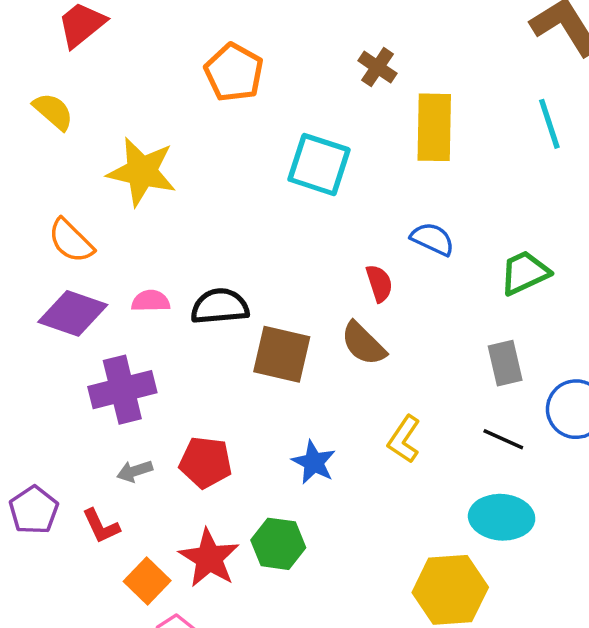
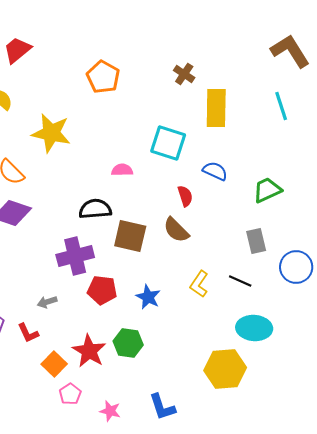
cyan square: (319, 165) -> (168, 143), moved
pink semicircle: (151, 301) -> (122, 170), moved
purple cross: (122, 390) -> (75, 256), moved
black line: (503, 439) -> (240, 281), moved
red pentagon: (206, 462) -> (102, 290), moved

